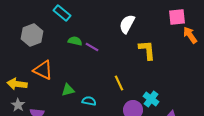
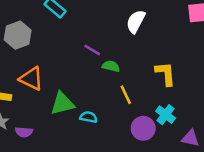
green semicircle: (75, 41) -> (111, 66), moved
yellow L-shape: (147, 50) -> (166, 74), moved
green triangle: (68, 90) -> (62, 103), size x1.5

